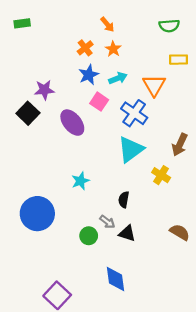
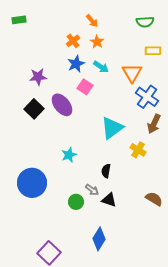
cyan arrow: (118, 78) -> (101, 67), turned 56
black square: (28, 113) -> (34, 109), moved
blue cross: (134, 113) -> (147, 97), moved
blue diamond: (116, 279) -> (99, 239), turned 40

